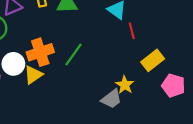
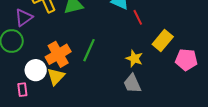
yellow star: (125, 85) -> (134, 59), moved
gray trapezoid: (111, 99) -> (132, 84), turned 115

